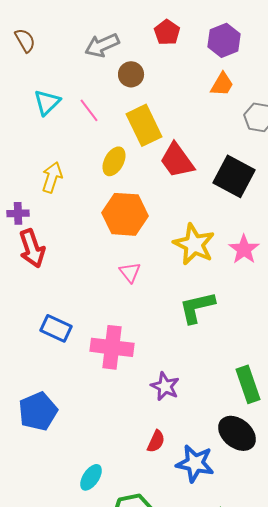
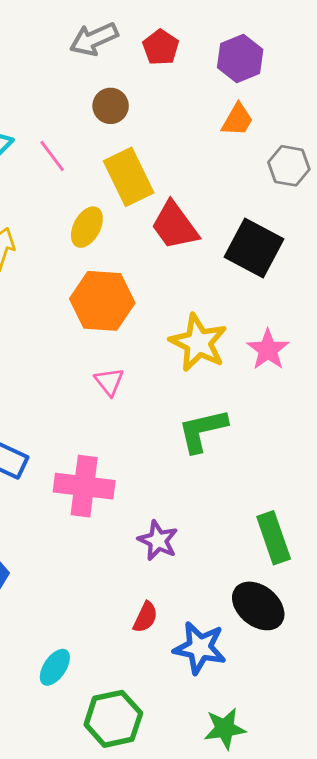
gray arrow: (102, 45) -> (94, 39), moved

